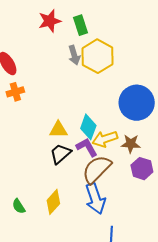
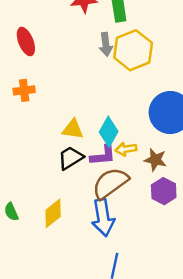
orange cross: (15, 92) -> (24, 90), moved
yellow arrow: (105, 139) -> (126, 149), size x0.7
purple L-shape: (87, 147) -> (103, 155), turned 105

